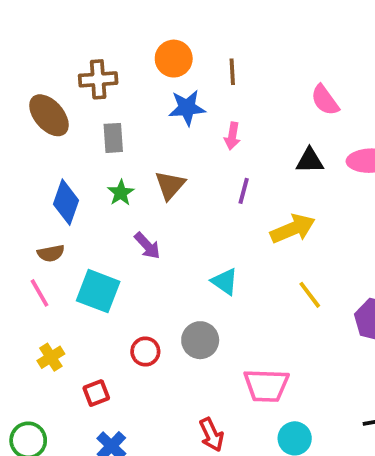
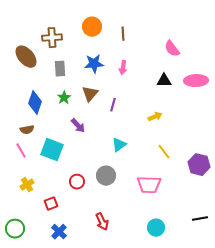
blue star: (187, 108) -> (94, 64), moved
purple line: (244, 191) -> (113, 105), moved
yellow arrow: (293, 229) -> (155, 117), size x0.6
cyan triangle: (225, 282) -> (119, 145), turned 49
pink trapezoid: (266, 386) -> (149, 185), moved
red arrow: (212, 435) -> (102, 222), moved

